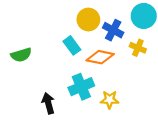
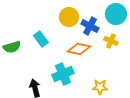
cyan rectangle: (72, 45) -> (41, 39), moved
yellow star: (110, 100) -> (100, 87), moved

